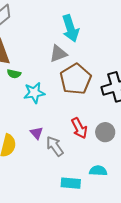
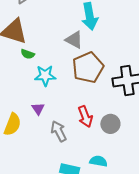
gray triangle: (58, 54) -> (74, 40), turned 42
purple triangle: (36, 133) -> (38, 109), moved

